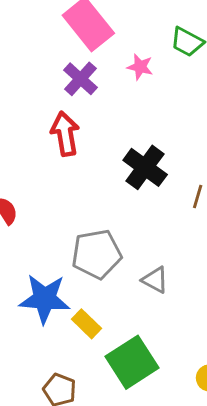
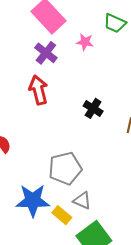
black cross: (145, 167) -> (93, 108), size x0.7
gray triangle: (155, 280) -> (82, 200), moved

